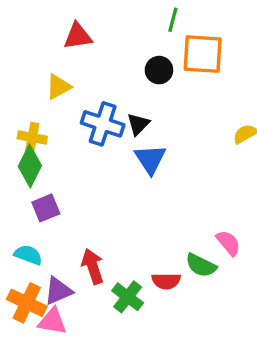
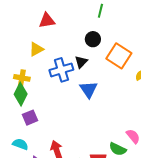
orange square: (203, 54) -> (119, 56), moved, turned 30
blue cross: (103, 124) -> (61, 70), turned -35
black triangle: (138, 124) -> (81, 62), moved

